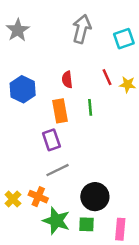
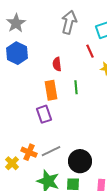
red line: (107, 77) -> (90, 51), moved
blue hexagon: (23, 89) -> (17, 53), moved
gray line: (58, 170) -> (51, 151), moved
orange cross: (38, 197) -> (29, 152), moved

